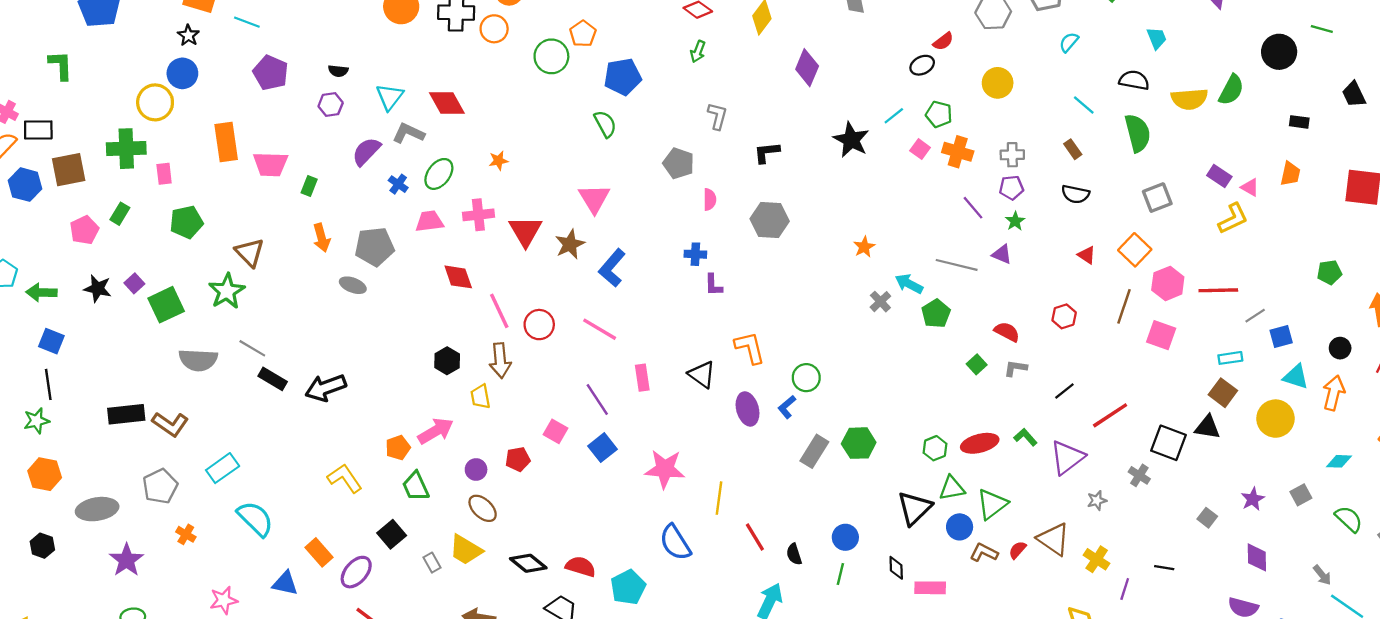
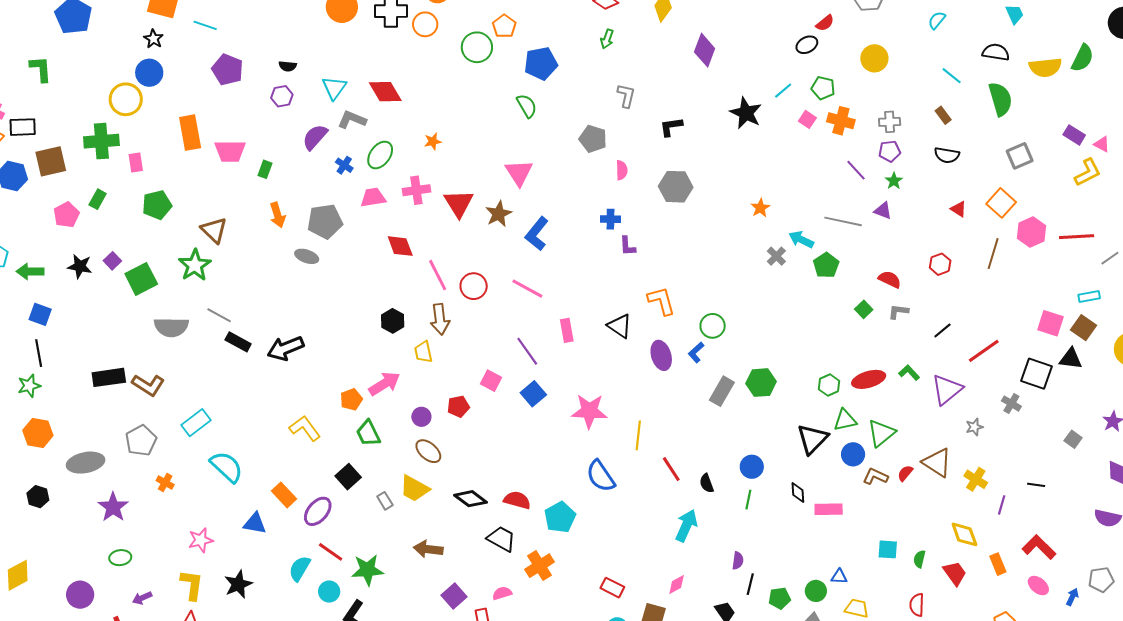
pink square: (1161, 335) -> (1051, 323), moved

